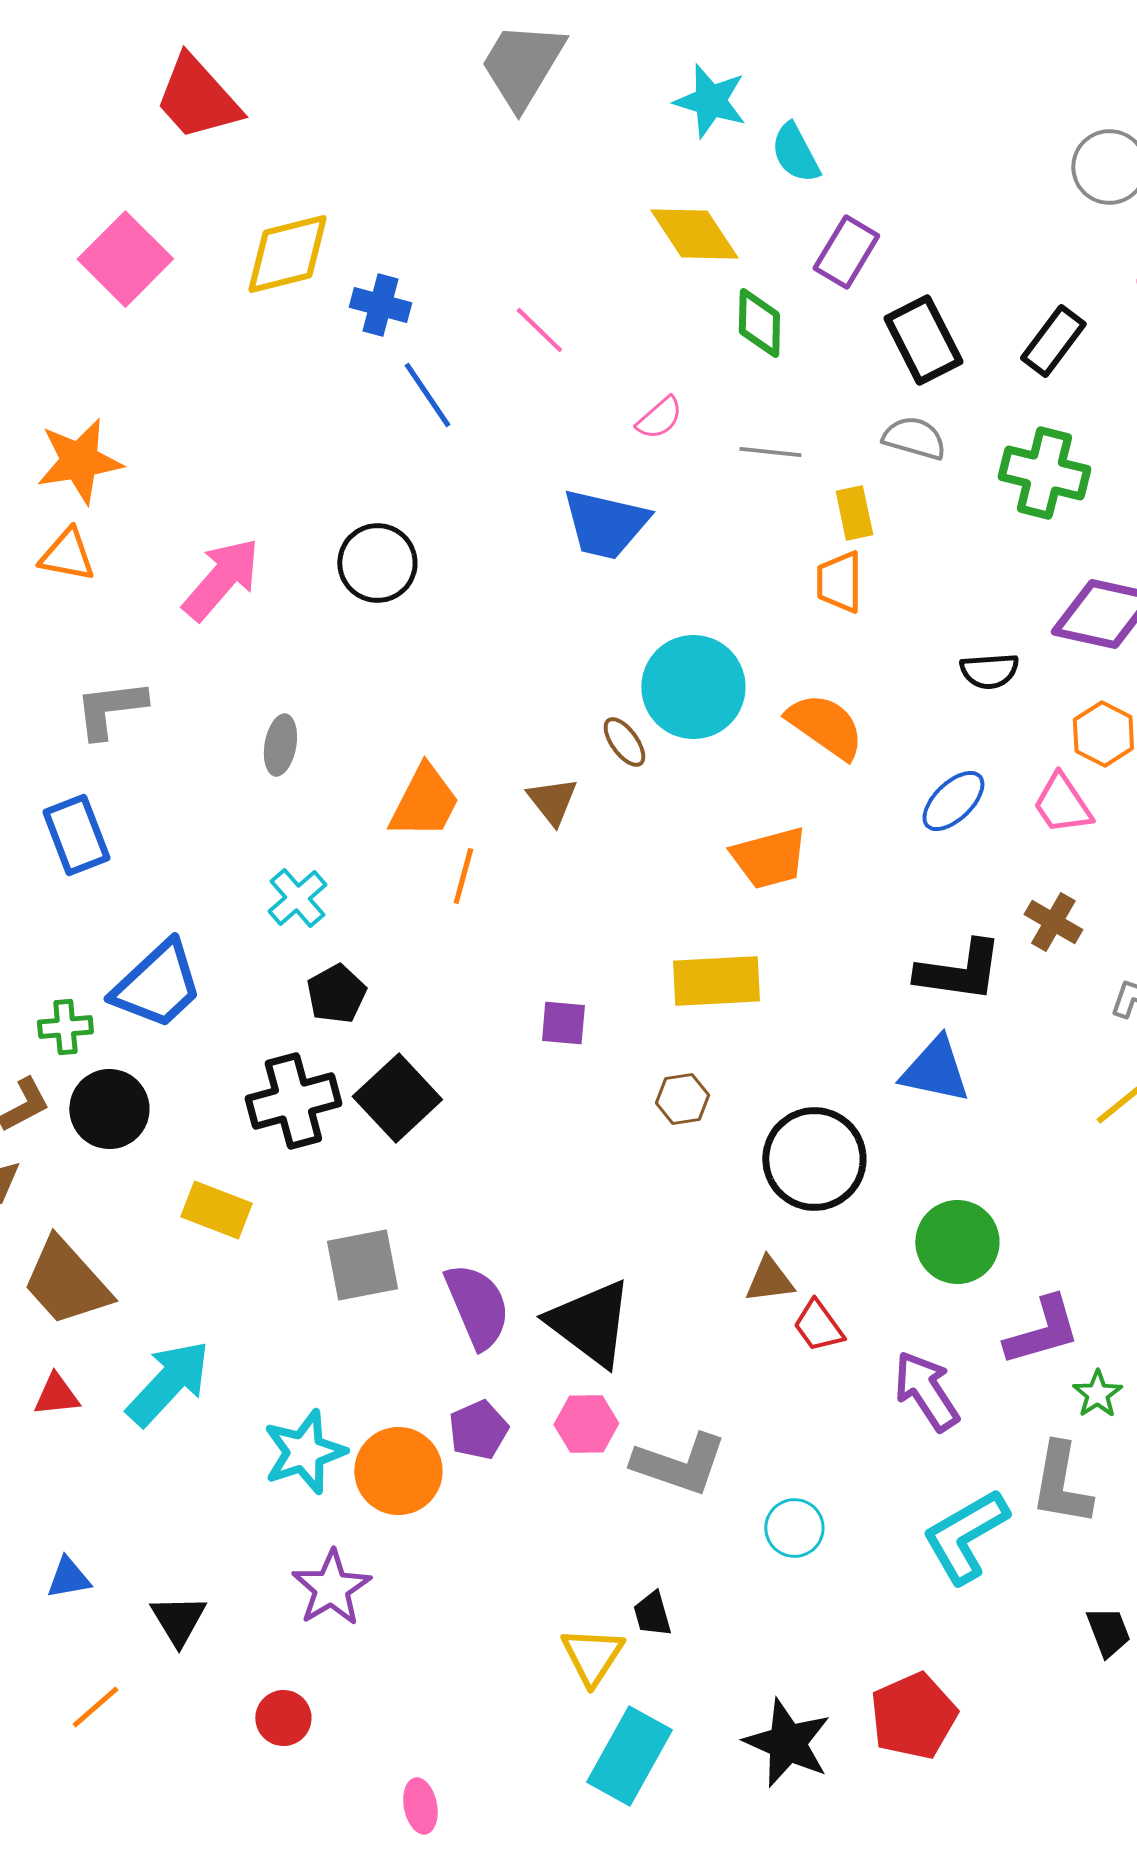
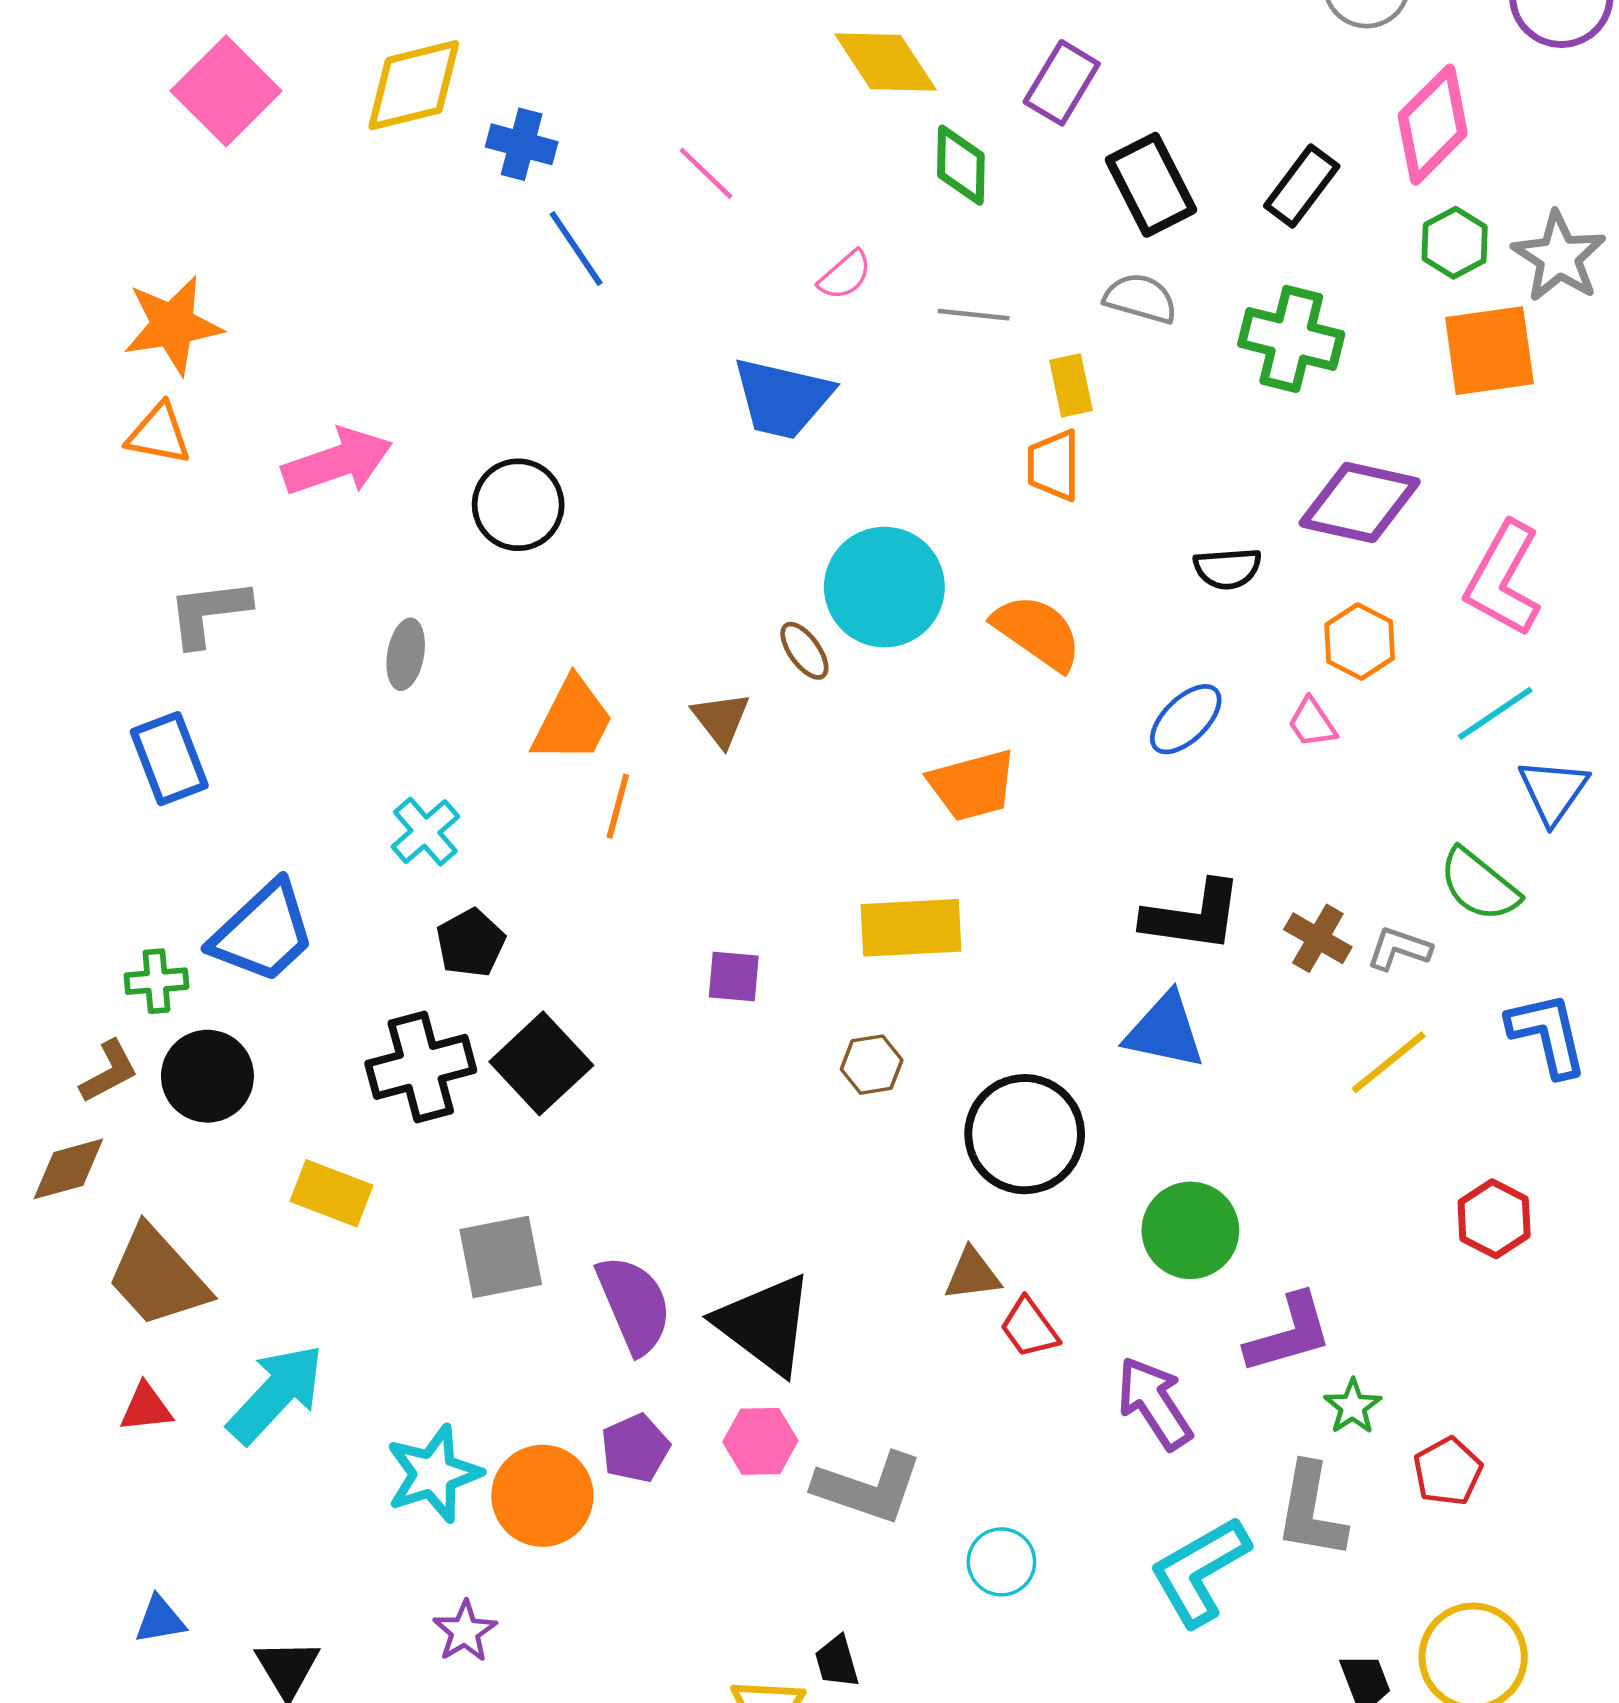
black circle: (377, 563) -> (518, 505), moved
pink arrow: (221, 579) -> (337, 462), turned 30
pink trapezoid: (1062, 804) -> (1312, 723), size x0.7
brown cross: (1053, 922) -> (1318, 938), moved
purple star: (331, 1588) -> (465, 1631), size x0.7

